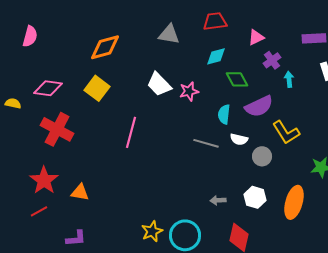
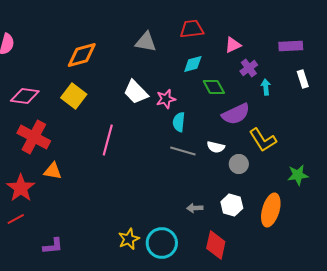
cyan semicircle: (224, 114) -> (179, 122), moved
orange triangle: (80, 192) -> (53, 171), moved

